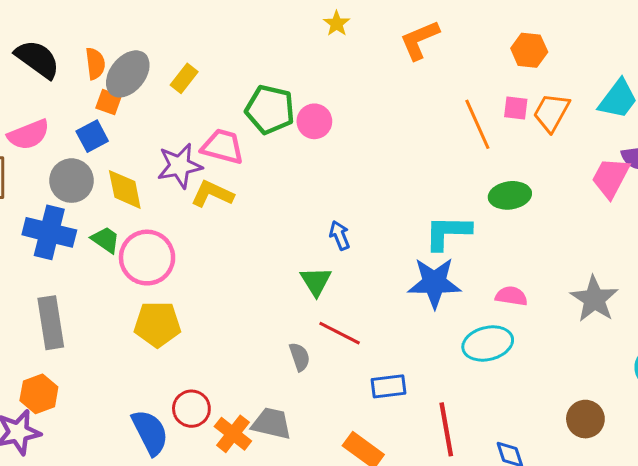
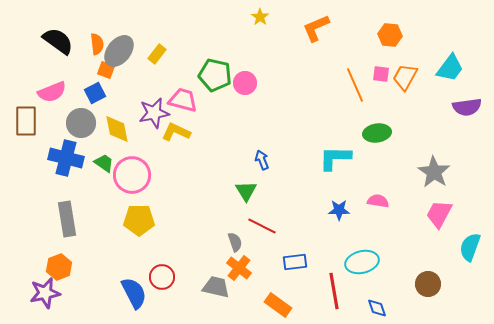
pink trapezoid: (611, 178) -> (439, 214), moved
blue star: (434, 283) -> (339, 210), moved, size x0.6
gray star: (594, 299) -> (434, 172), moved
cyan ellipse: (488, 343) -> (362, 262), moved
orange cross: (233, 434) -> (239, 268), moved

